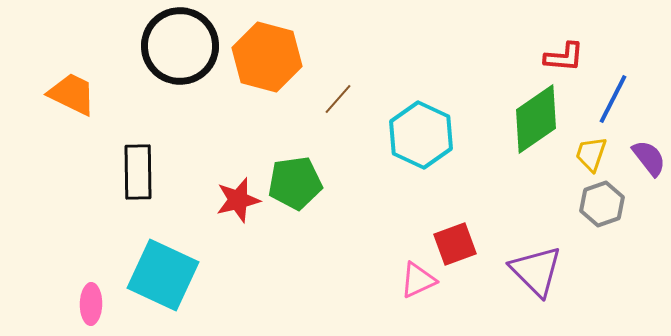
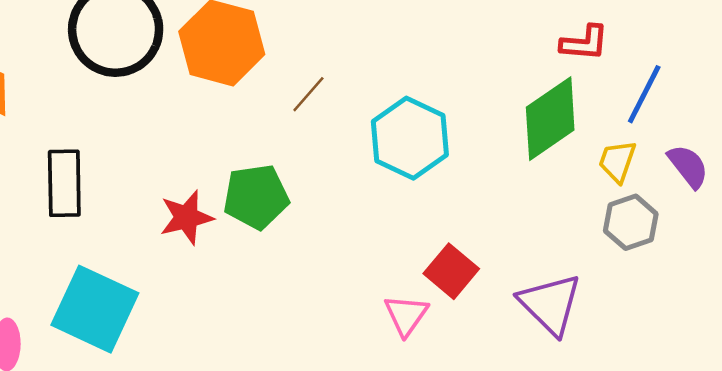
red square: (455, 244) -> (451, 271), turned -30
pink triangle: (418, 280) -> (406, 315), turned -30

